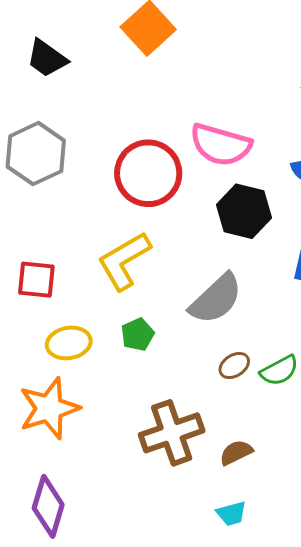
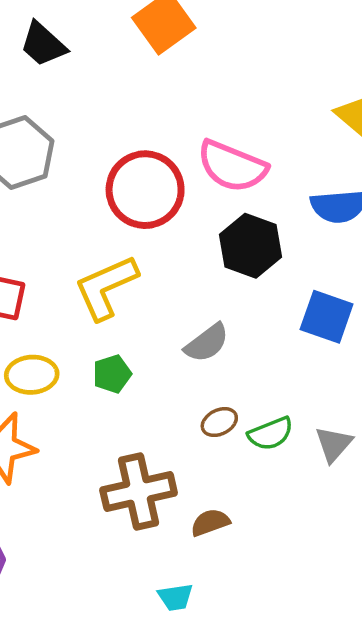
gray semicircle: (216, 299) -> (207, 343), size x0.7
cyan trapezoid: (231, 514) -> (175, 597), moved

